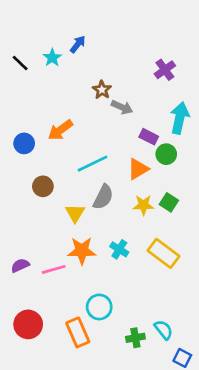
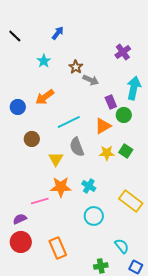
cyan star: (52, 58) -> (44, 61), moved
black line: (20, 63) -> (15, 36), moved
purple rectangle: (149, 137) -> (111, 102), turned 40
gray semicircle: (103, 197) -> (77, 147), turned 132
yellow rectangle: (164, 253) -> (131, 201), moved
purple semicircle: (20, 265) -> (20, 219), moved
cyan circle: (99, 307) -> (94, 216), moved
green cross: (135, 338) -> (101, 266), moved

